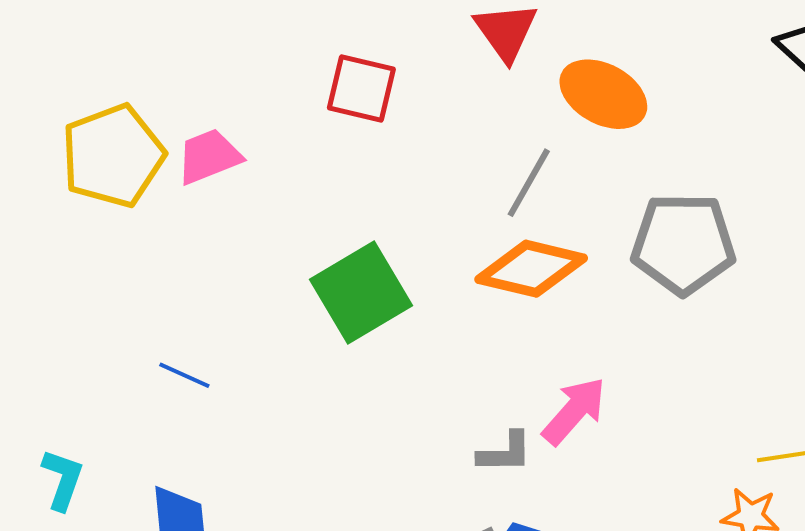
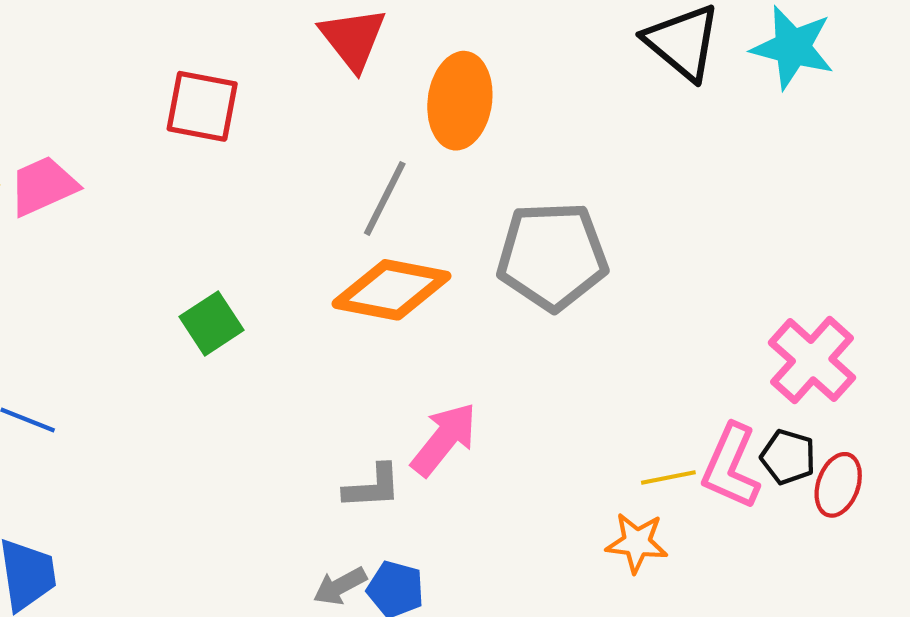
orange ellipse: (603, 94) -> (460, 101), turned 72
green square: (361, 293) -> (212, 323), size x0.6

